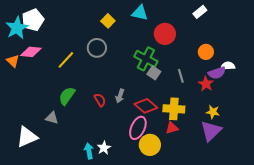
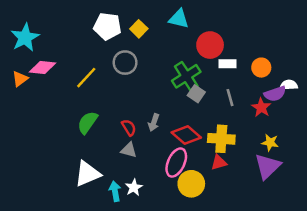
white rectangle: (200, 12) -> (228, 64), moved, turned 40
white pentagon: (33, 20) -> (108, 26), moved, turned 30
green cross: (146, 59) -> (186, 76), turned 30
orange triangle: (13, 61) -> (20, 79), turned 40
gray triangle: (52, 118) -> (129, 150), moved
white triangle: (27, 137) -> (88, 174), moved

